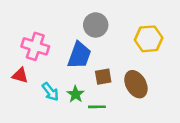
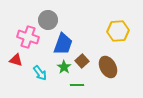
gray circle: (96, 25) -> (48, 20), moved
brown square: (103, 77) -> (82, 61), turned -32
green star: (76, 94) -> (64, 67), moved

